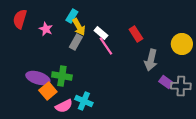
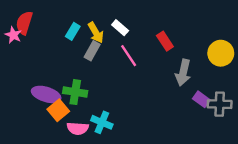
cyan rectangle: (72, 16) -> (73, 31), moved
pink star: (46, 29) -> (13, 35), moved
white rectangle: (101, 33) -> (120, 28), moved
pink semicircle: (64, 106) -> (78, 128), turned 30

